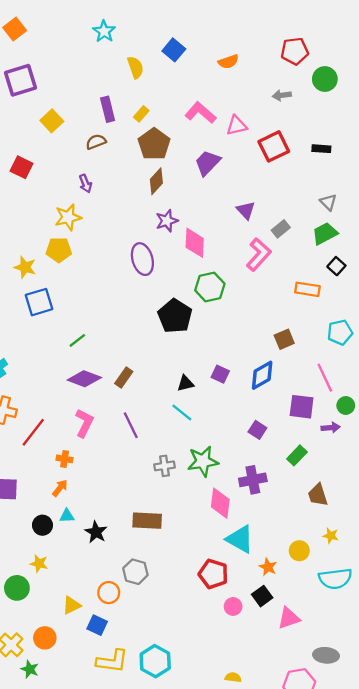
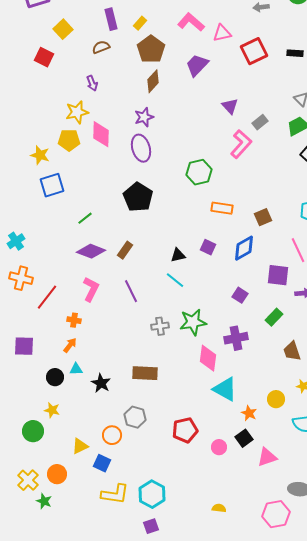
red square: (22, 167) -> (44, 57), moved
purple star: (167, 221) -> (144, 117), moved
pink diamond: (195, 243) -> (101, 134), moved
orange rectangle: (307, 289) -> (222, 208), moved
black pentagon: (175, 316) -> (138, 197), moved
red pentagon: (213, 574) -> (185, 430), moved, turned -30

